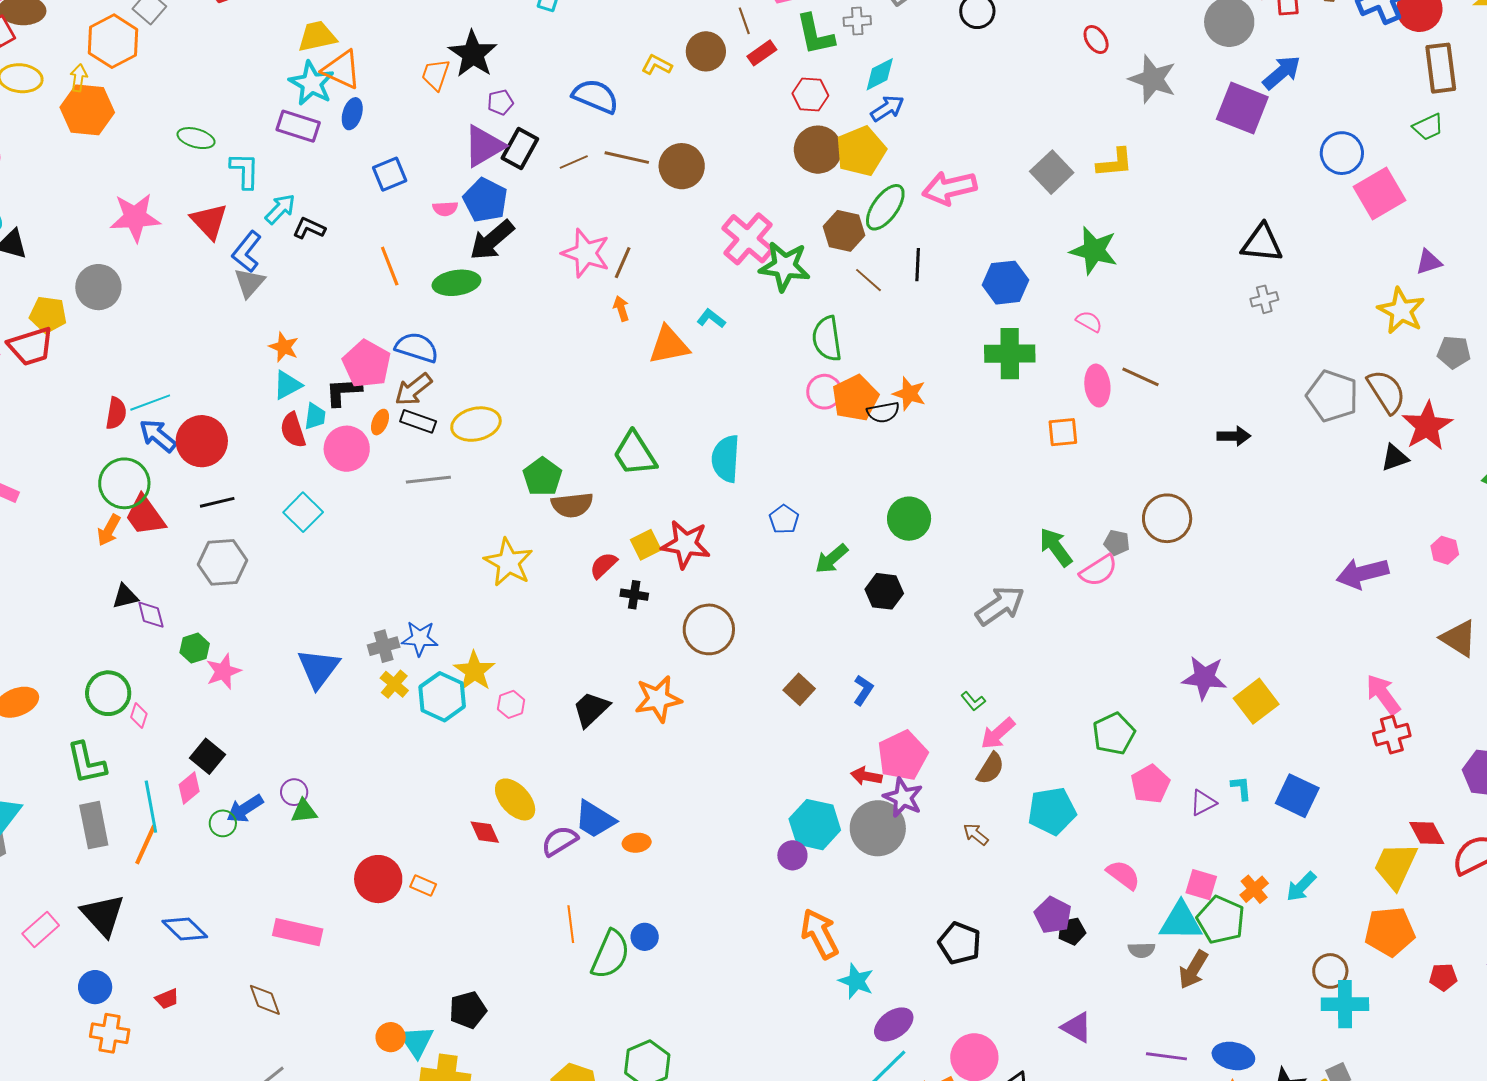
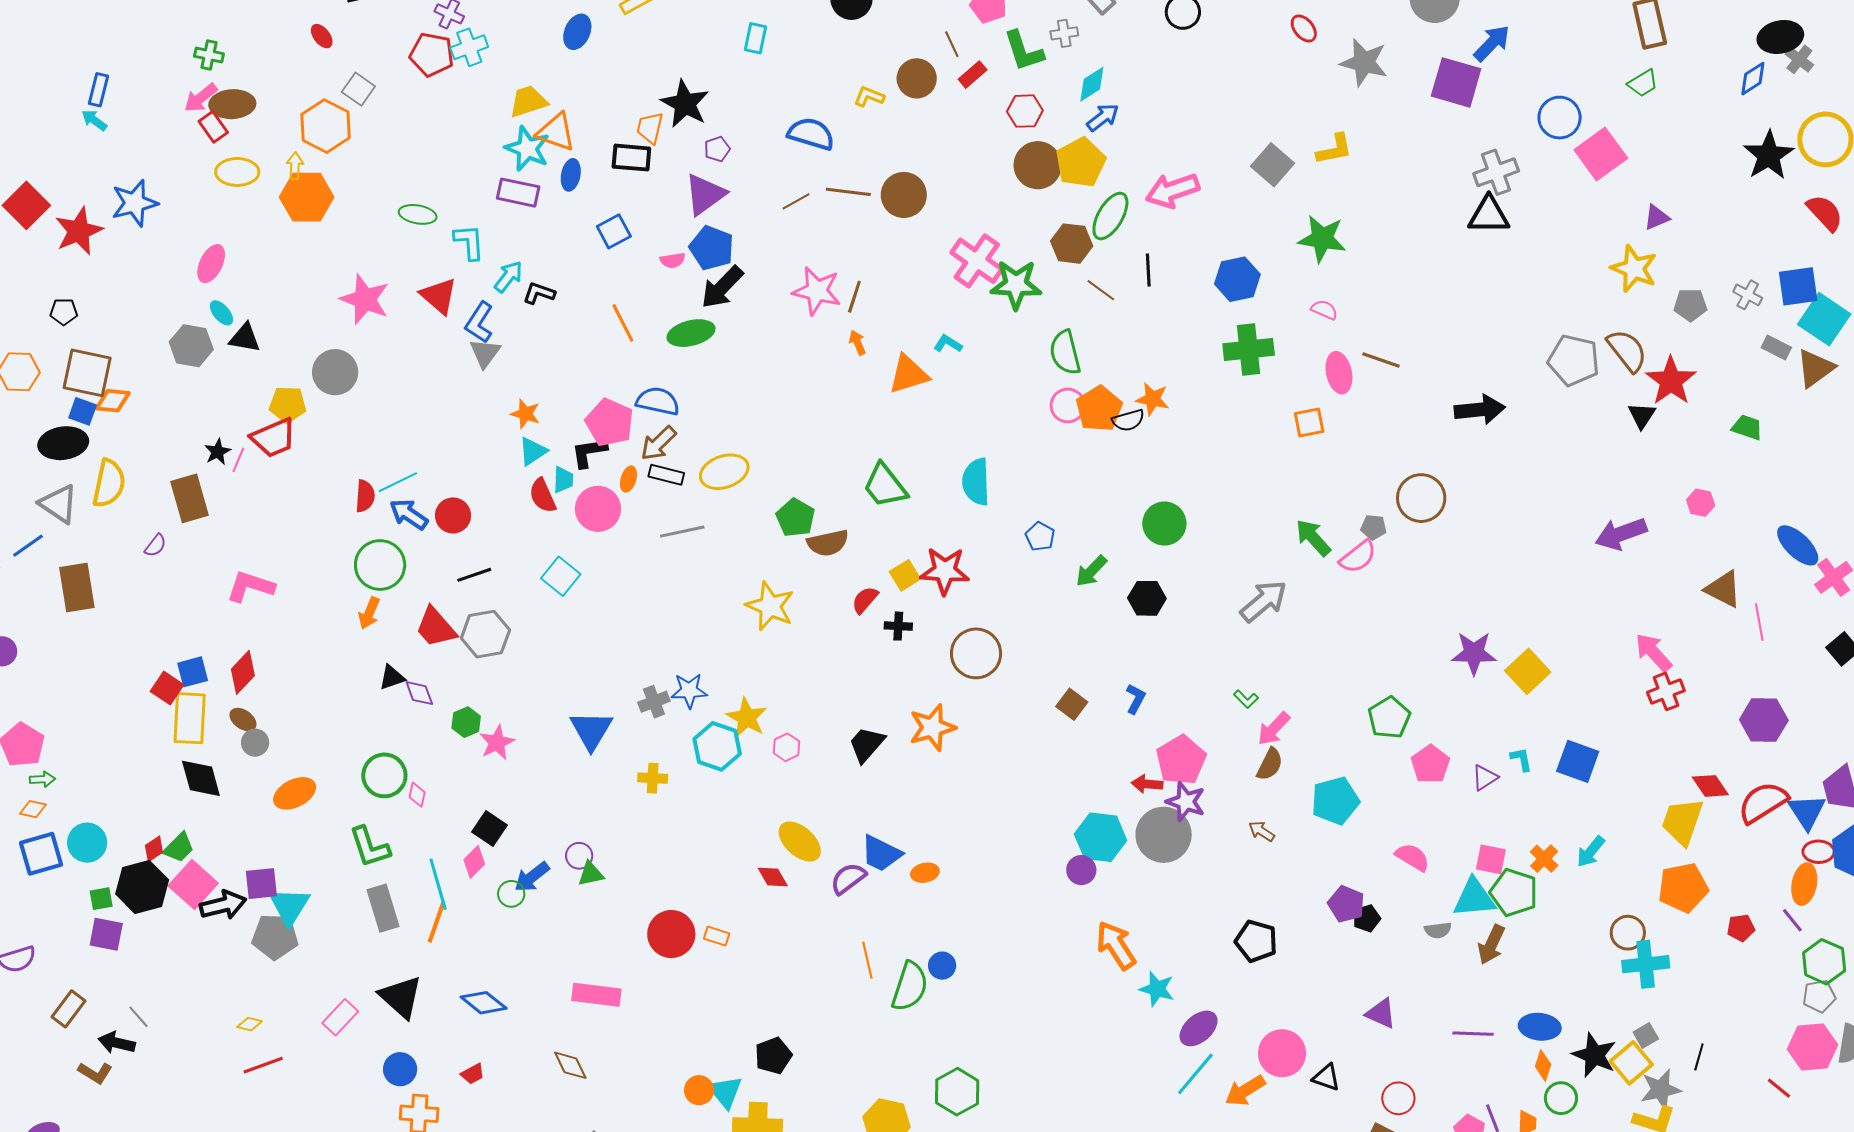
black rectangle: (520, 148) -> (631, 158), moved, turned 72
pink star: (135, 217) -> (365, 299), turned 30
gray cross: (1264, 299) -> (1496, 172), moved, size x1.6
black arrow: (1234, 436) -> (1480, 410), size x1.5
red circle: (202, 441) -> (453, 515), size x0.7
black triangle: (1395, 458) -> (1642, 415), turned -32
red trapezoid: (145, 516) -> (436, 627), moved
yellow cross: (394, 684) -> (653, 778), moved, turned -32

